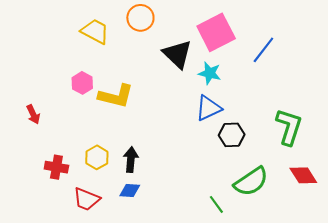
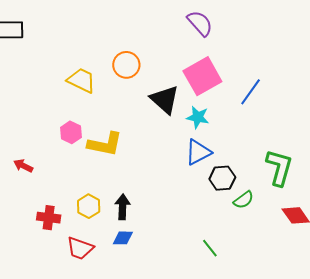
red arrow: (33, 114) -> (23, 166), turned 144
green semicircle: (251, 182) -> (244, 200), moved, size x0.6

